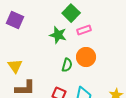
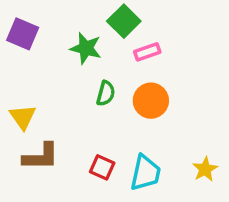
green star: (58, 35) -> (86, 48), moved
green semicircle: (67, 65) -> (106, 93), moved

